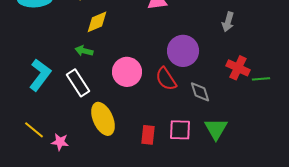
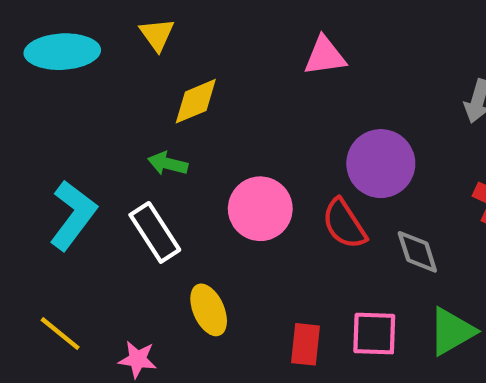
yellow ellipse: (103, 119) -> (209, 310), size x0.7
green triangle: (216, 129) -> (452, 331), turned 30
pink star: (60, 142) -> (138, 359), moved

